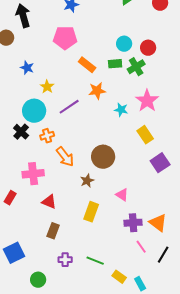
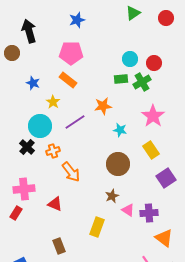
orange rectangle: (87, 65) -> (68, 80), moved
cyan star: (121, 110) -> (120, 130), moved
brown circle: (103, 157) -> (118, 164), moved
pink cross: (33, 174) -> (24, 189), moved
brown star: (87, 181) -> (112, 196), moved
red triangle: (49, 202) -> (55, 204), moved
purple cross: (133, 223) -> (149, 213), moved
brown rectangle: (53, 231) -> (59, 246), turned -42

